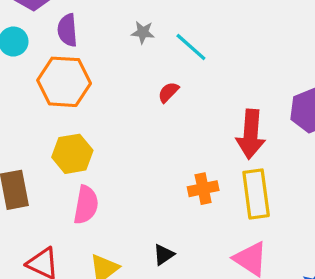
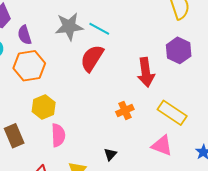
gray star: (143, 32) -> (69, 26), size x2.0
red semicircle: (168, 92) -> (92, 58), size x2.0
yellow rectangle: (256, 194) -> (172, 113), moved, turned -36

